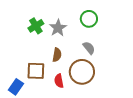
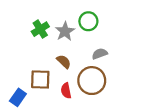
green circle: (89, 19) -> (88, 21), moved
gray semicircle: (89, 48) -> (100, 54), turned -72
brown semicircle: (57, 55) -> (64, 62), turned -56

